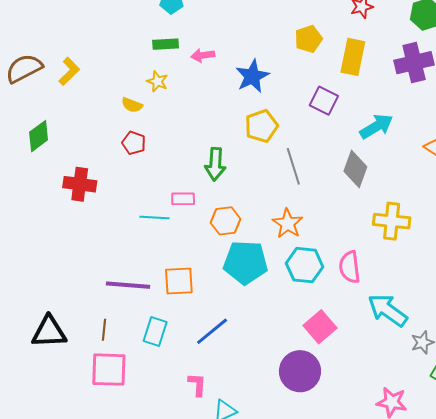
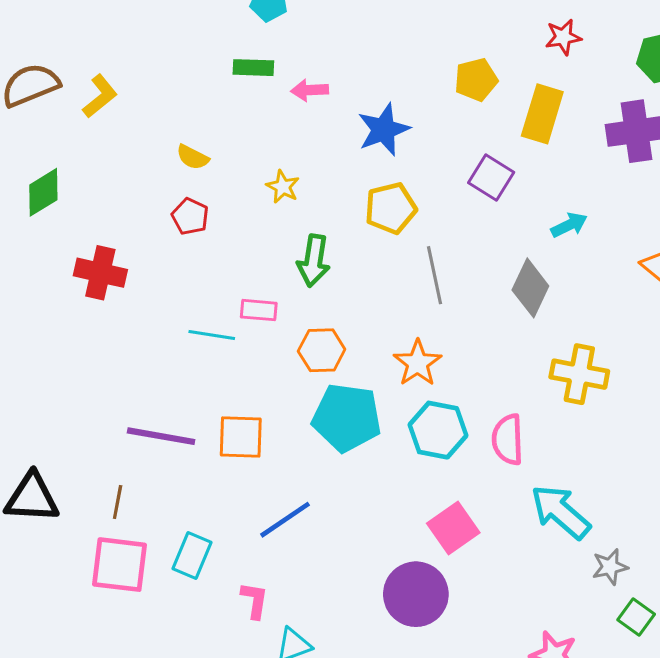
yellow star: (157, 81) -> (283, 187), moved
cyan arrow: (376, 126) -> (569, 225), size x0.7
cyan rectangle: (155, 332) -> (192, 555), moved

